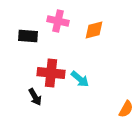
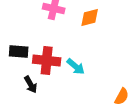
black rectangle: (28, 36) -> (19, 52), moved

